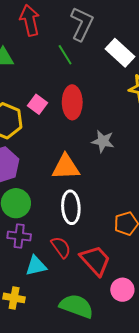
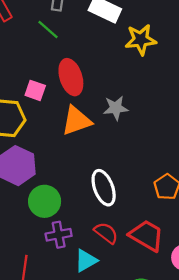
orange triangle: (66, 167) -> (77, 121), moved

